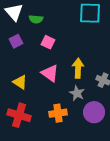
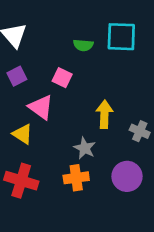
green semicircle: (36, 19) -> (83, 45), moved
pink triangle: (50, 73) -> (41, 107), moved
gray star: (77, 93) -> (85, 148), moved

